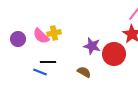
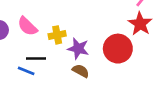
yellow cross: (54, 33) -> (57, 35), moved
purple star: (92, 46) -> (78, 49), moved

